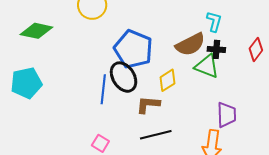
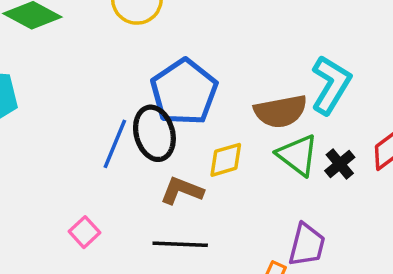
cyan L-shape: (214, 22) -> (331, 85), size x1.6
black cross: (216, 49) -> (340, 164), moved, turned 30

